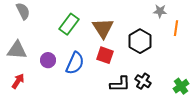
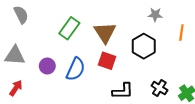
gray star: (160, 11) -> (155, 15), moved
black cross: (143, 81) -> (159, 88), moved

